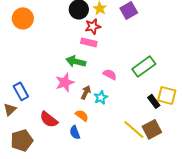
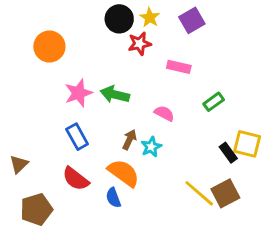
orange circle: (23, 18) -> (49, 47), moved
pink rectangle: (89, 42) -> (179, 67), moved
green rectangle: (144, 66) -> (214, 102), size x0.6
pink star: (65, 82) -> (79, 93), moved
blue rectangle: (21, 91) -> (77, 137), moved
orange semicircle: (82, 115) -> (124, 173), size x1.6

